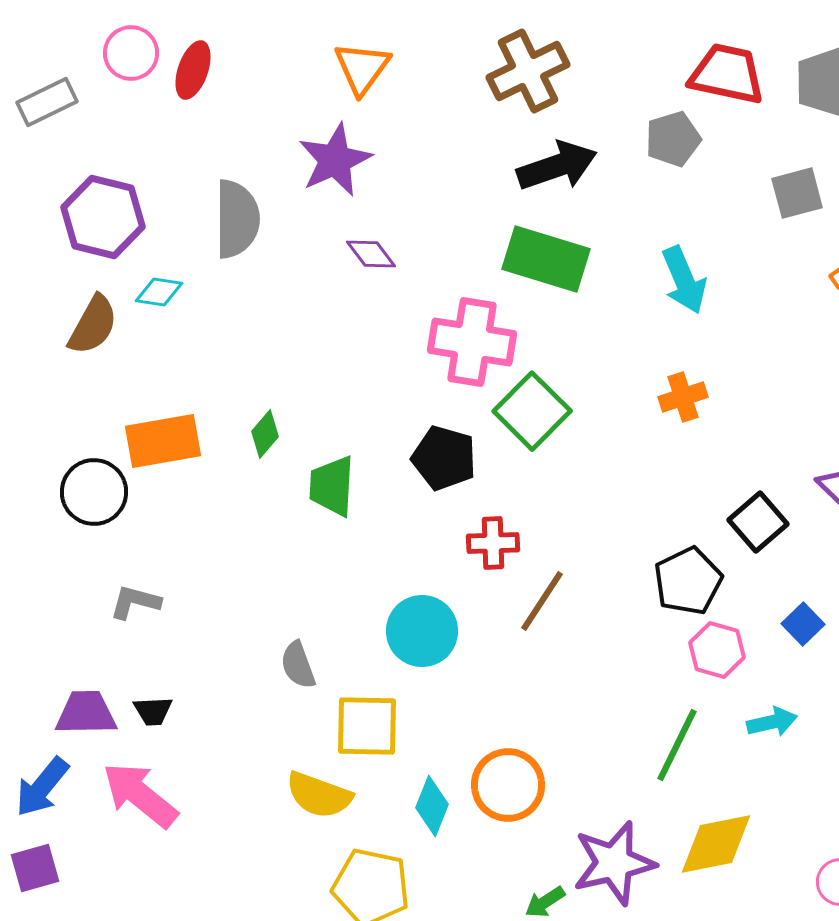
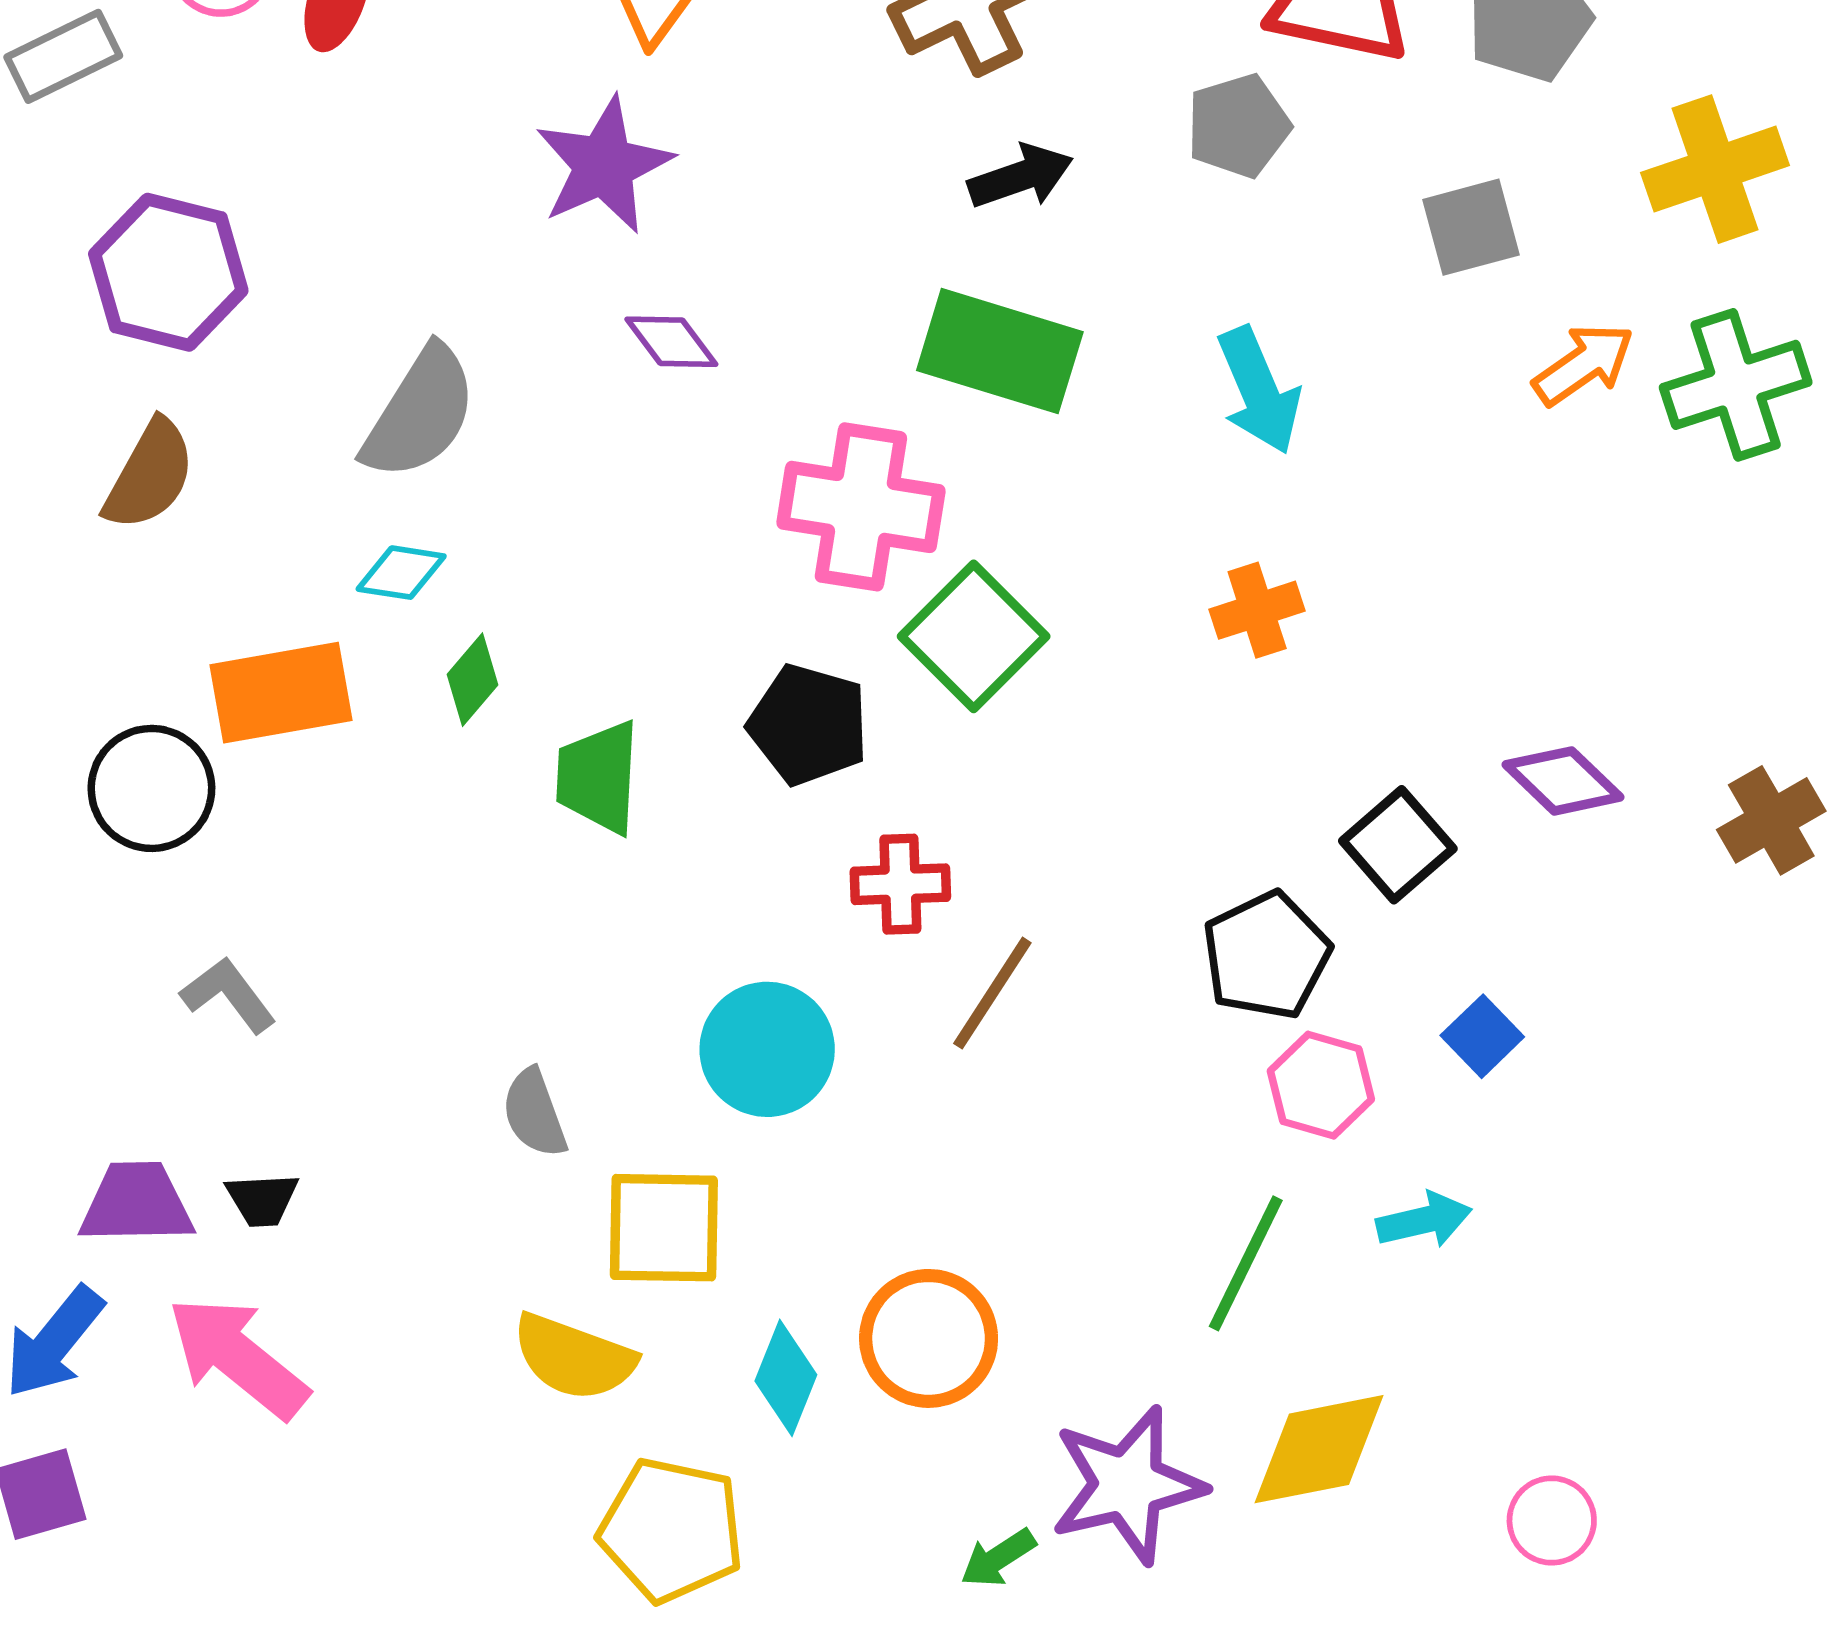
black arrow: (557, 166) -> (1021, 177), size x0.7
gray semicircle: (237, 219) -> (420, 413), moved, turned 32
cyan diamond: (159, 292) -> (401, 573), moved
gray L-shape: (135, 602) -> (228, 995), turned 38

